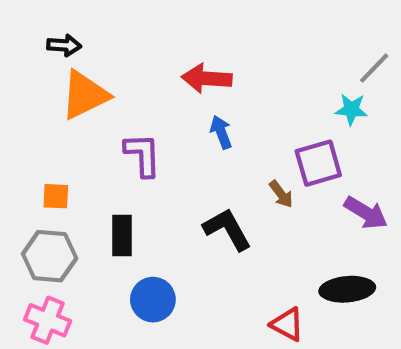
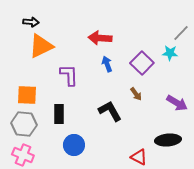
purple square: (318, 163) -> (142, 63), moved, turned -30
orange square: (56, 196) -> (27, 95), size x1.5

